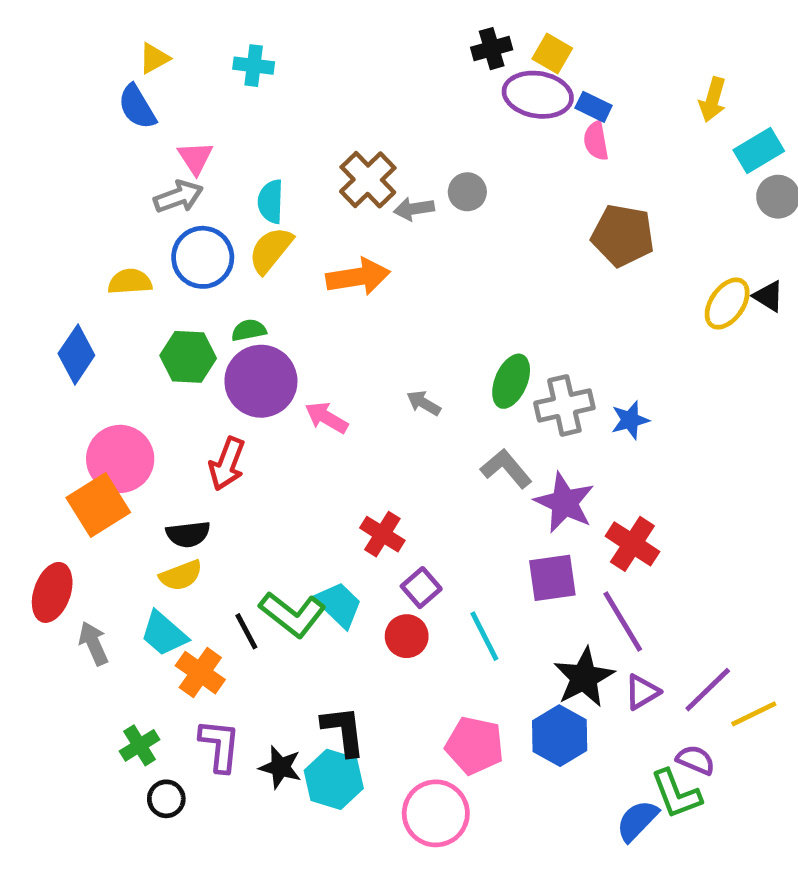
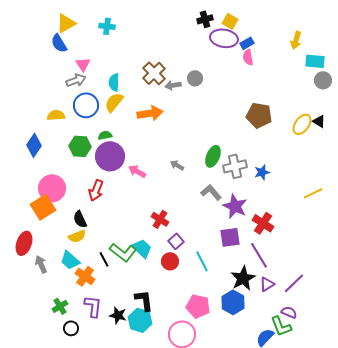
yellow triangle: (154, 58) -> (66, 23), size x1.5
blue rectangle: (594, 107) -> (247, 43), turned -56
cyan rectangle: (759, 151) -> (315, 61), turned 36
brown pentagon: (623, 236) -> (259, 115), moved
black semicircle: (188, 534) -> (80, 219), turned 72
yellow line: (754, 714) -> (313, 193), moved

